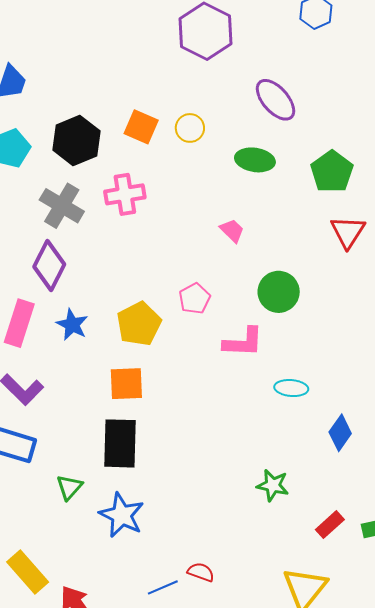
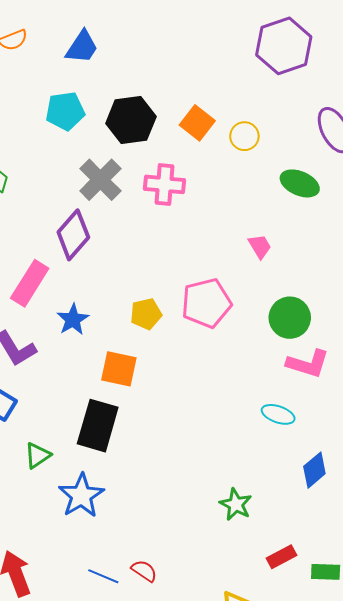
pink pentagon: (195, 298) -> (206, 303), size x1.6
yellow pentagon: (139, 324) -> (146, 314), size x0.7
blue star: (72, 325) -> (73, 319), moved
pink L-shape: (243, 342) -> (308, 364), moved
blue line: (163, 587) -> (103, 576), turned 32

